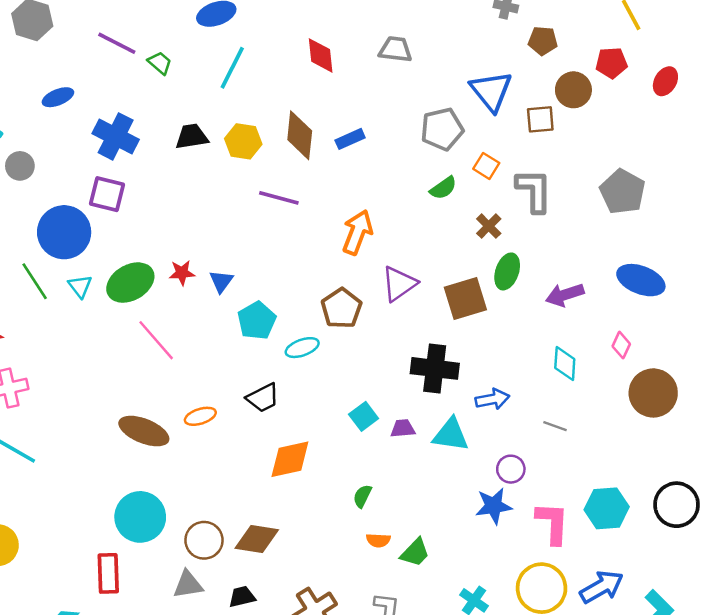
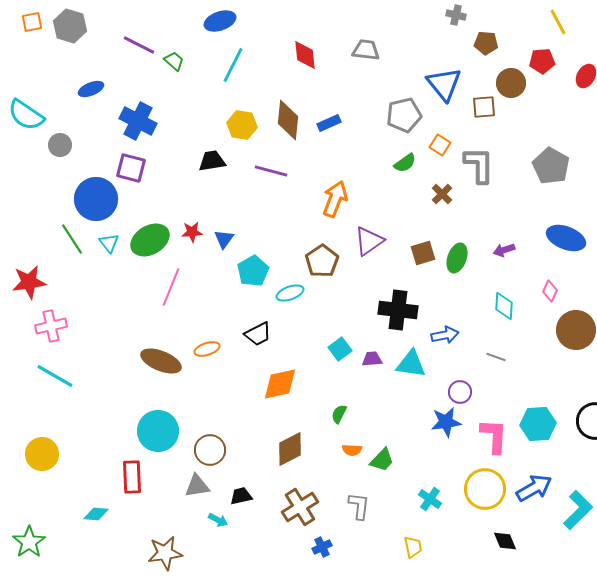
black trapezoid: (192, 136) -> (212, 161), moved
green ellipse: (507, 271) -> (457, 258), moved
purple arrow: (565, 295) -> (504, 250), size x0.7
brown square: (465, 298) -> (423, 253), size x0.7
pink line: (156, 340) -> (171, 287), turned 63
brown diamond: (257, 539) -> (290, 449), moved, turned -36

